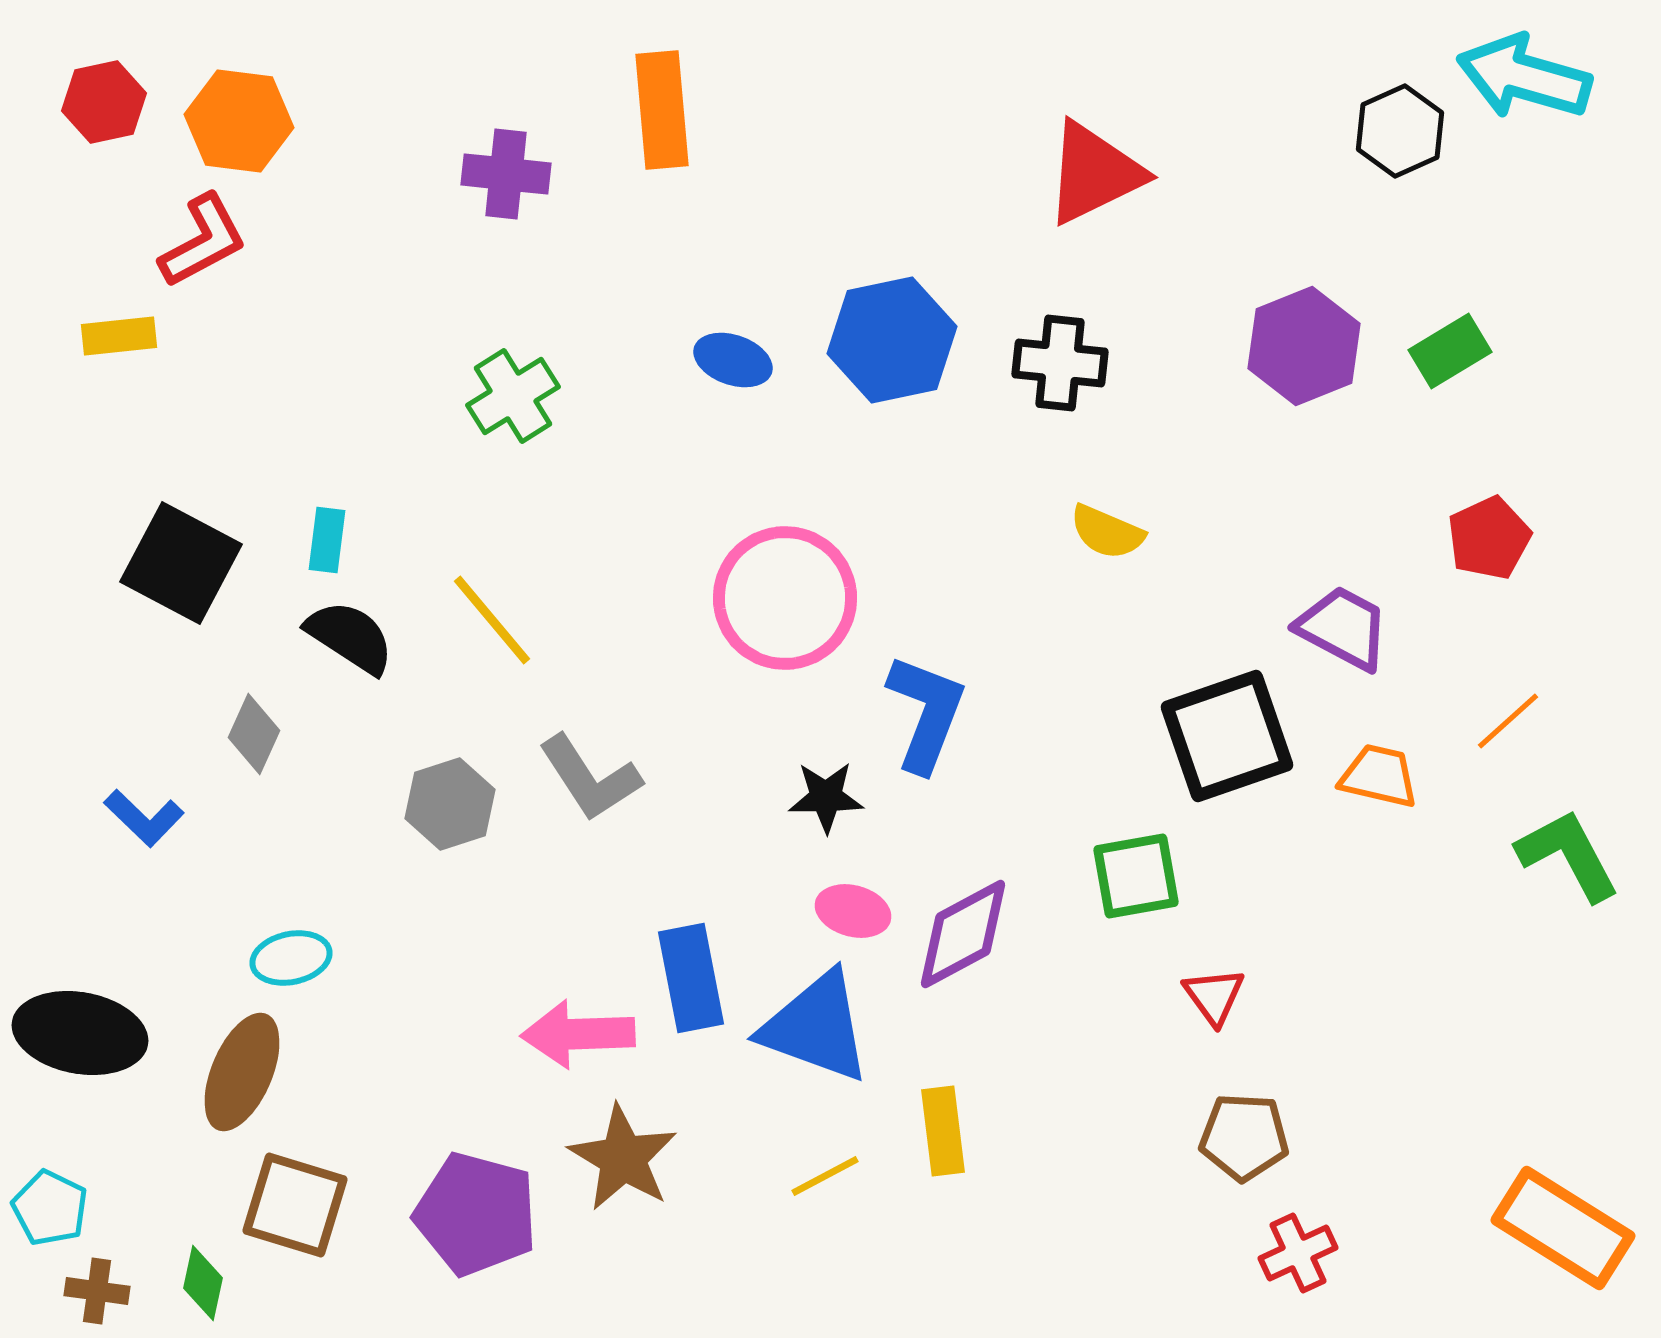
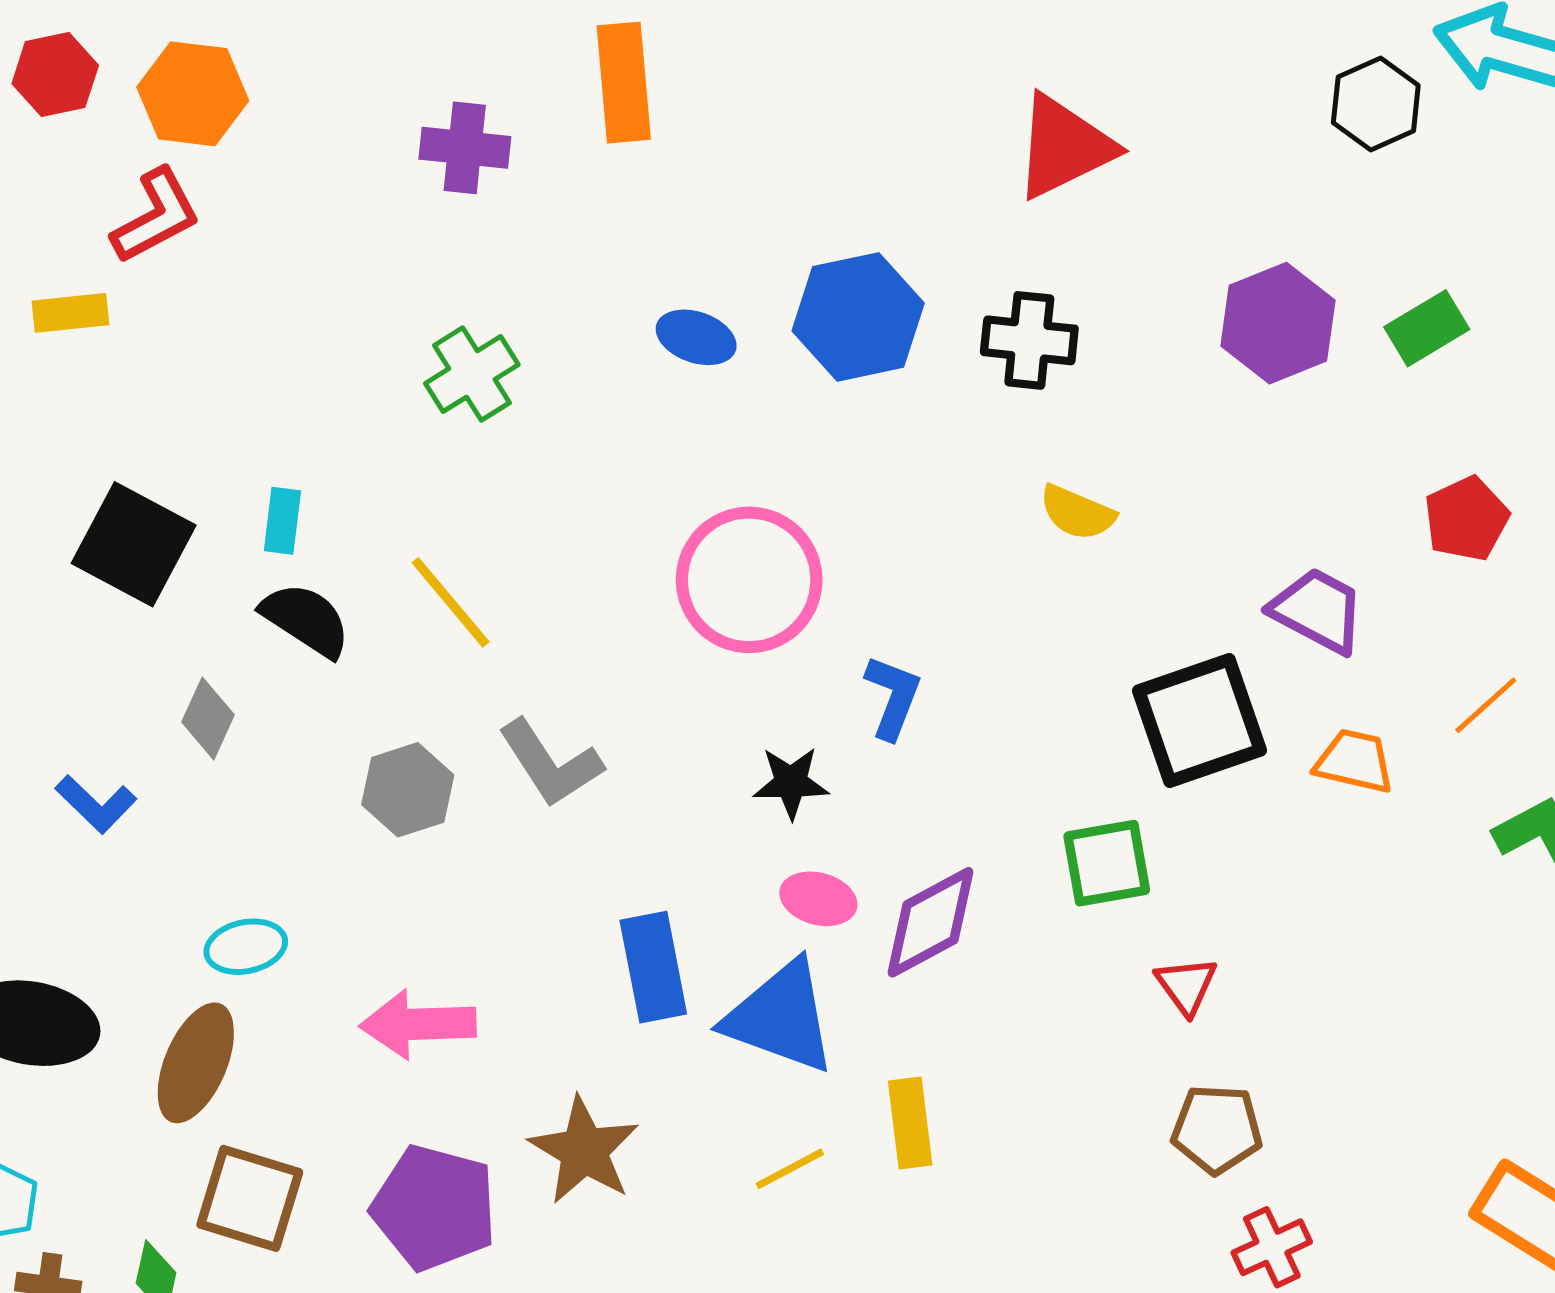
blue L-shape: (926, 713) -> (893, 697), size x0.7
pink arrow: (578, 1034) -> (418, 1024), moved

